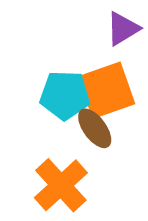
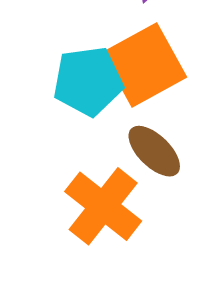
brown ellipse: (95, 128) -> (154, 151), moved

